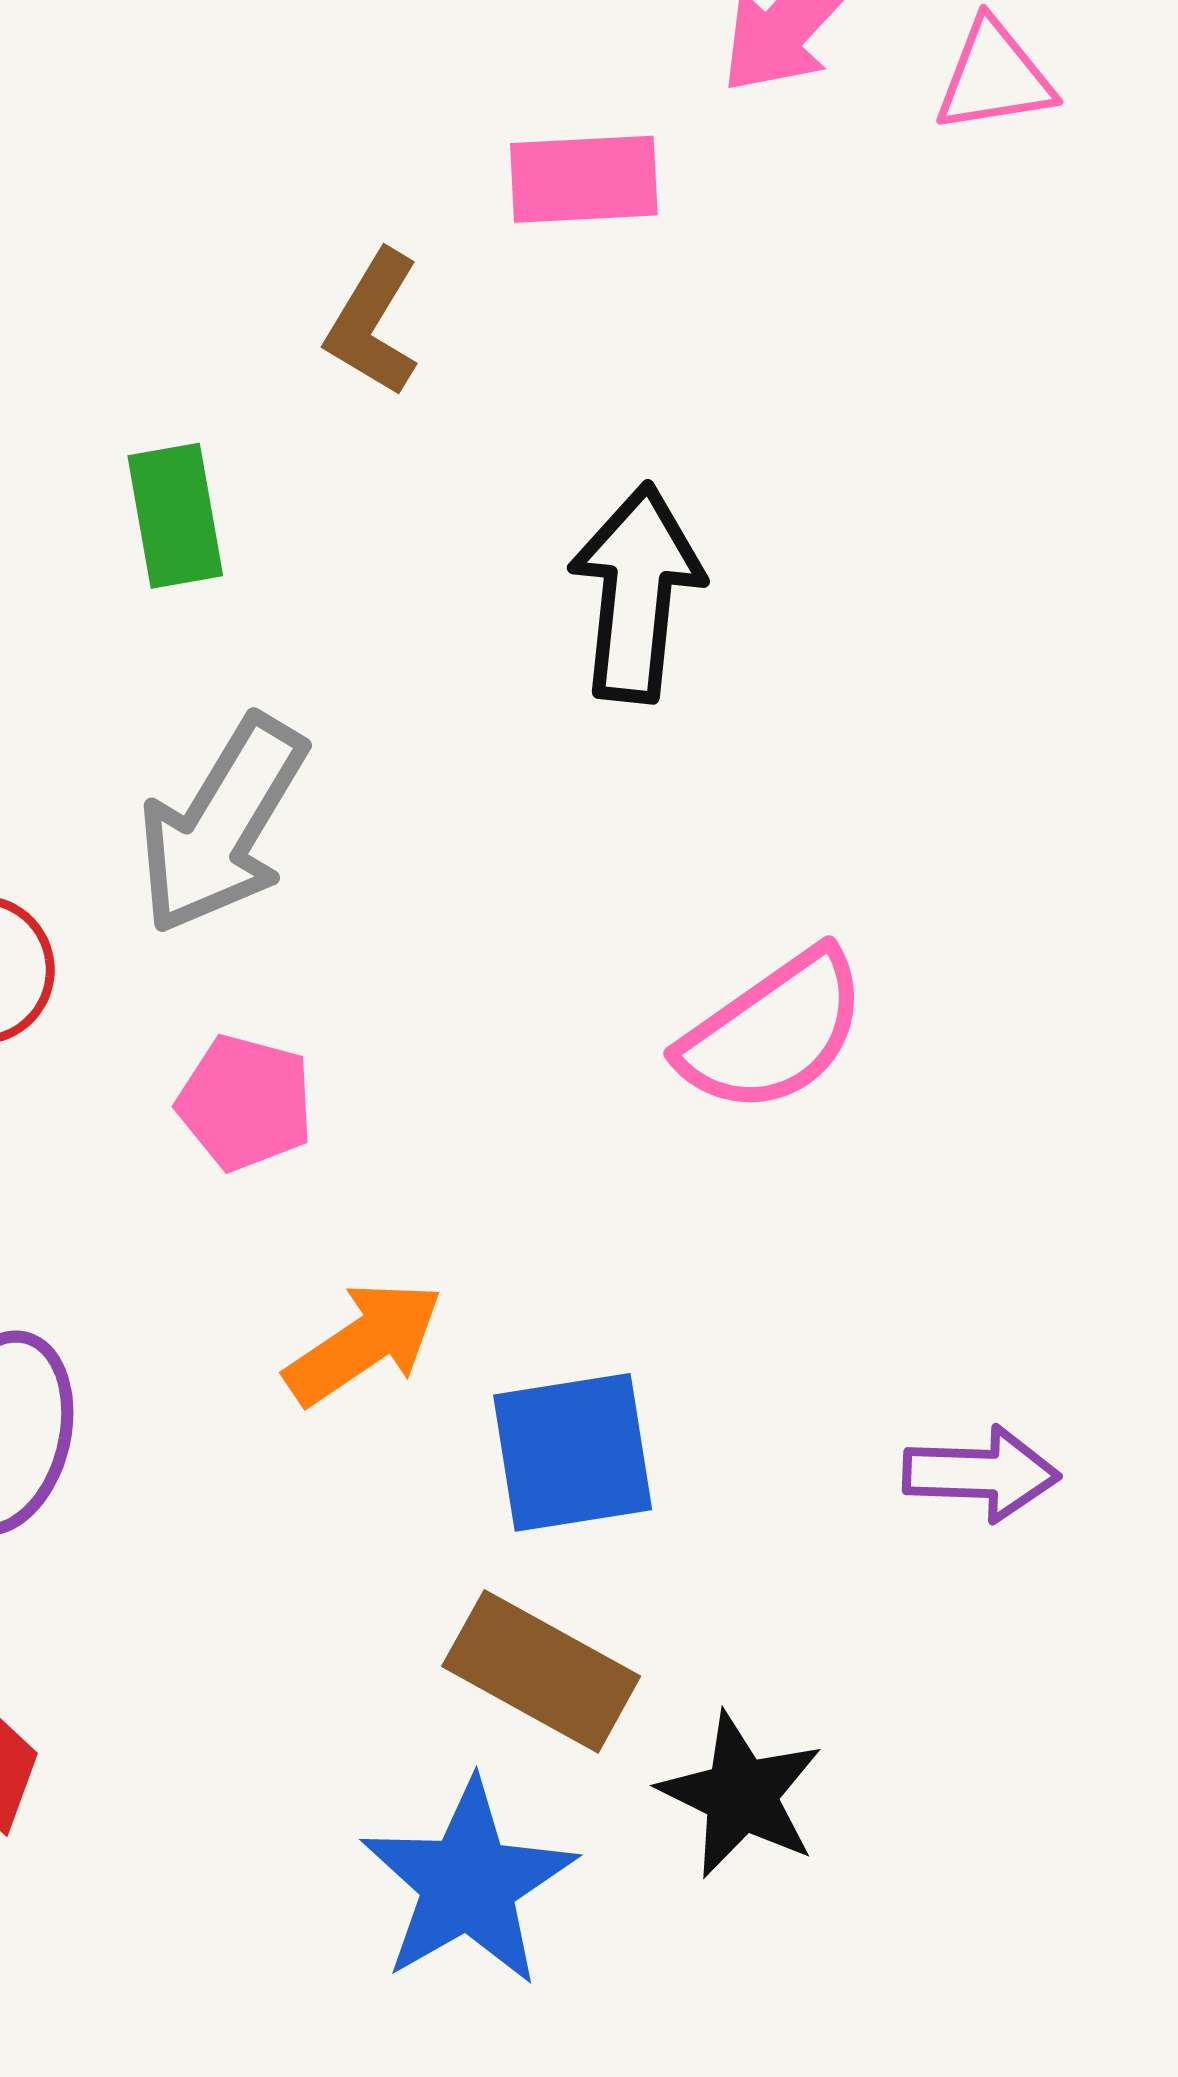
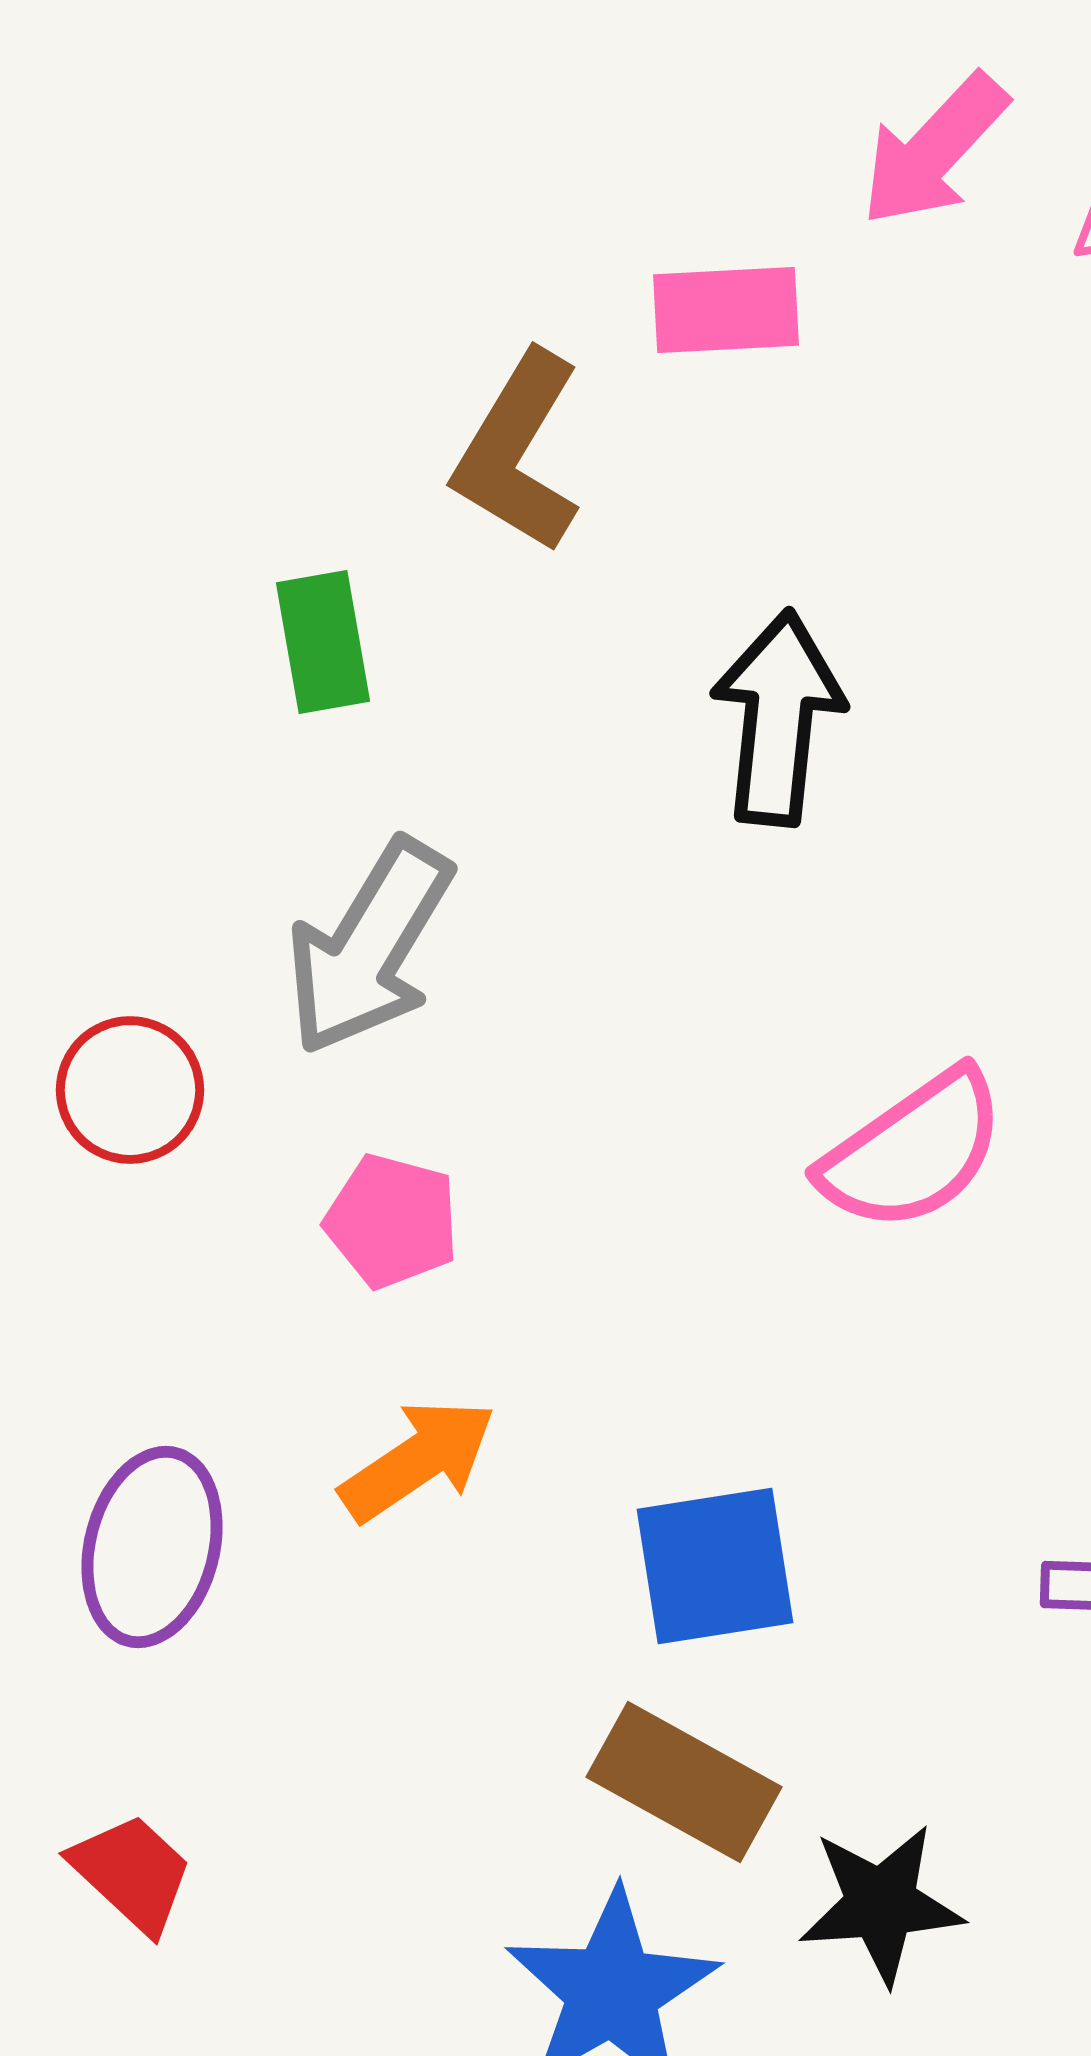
brown L-shape: (373, 323) -> (518, 452), size x1.4
orange arrow: (364, 1343) -> (418, 1460), moved
black star: (741, 1795) -> (881, 1904), turned -30

